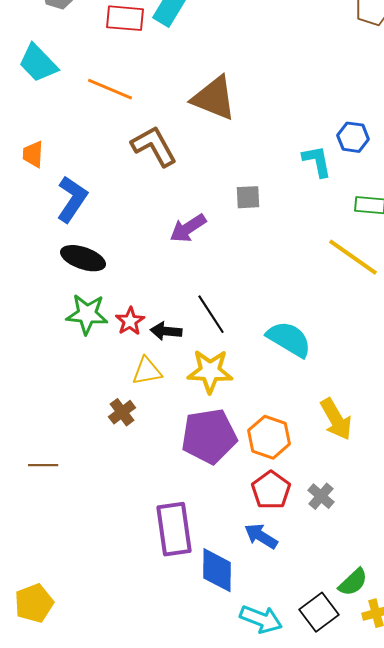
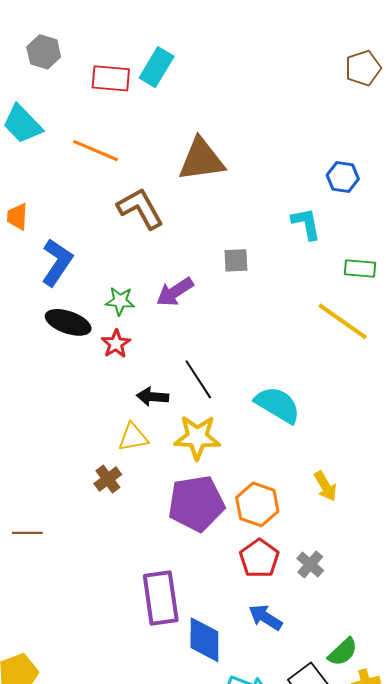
brown triangle: (214, 98) -> (201, 160), turned -30
blue hexagon: (353, 137) -> (343, 177), moved
green star: (87, 314) -> (120, 301), moved, size x0.7
red star: (130, 321) -> (116, 344), moved
yellow arrow: (336, 419) -> (325, 486), size x0.7
blue arrow: (261, 536) -> (265, 617), moved

